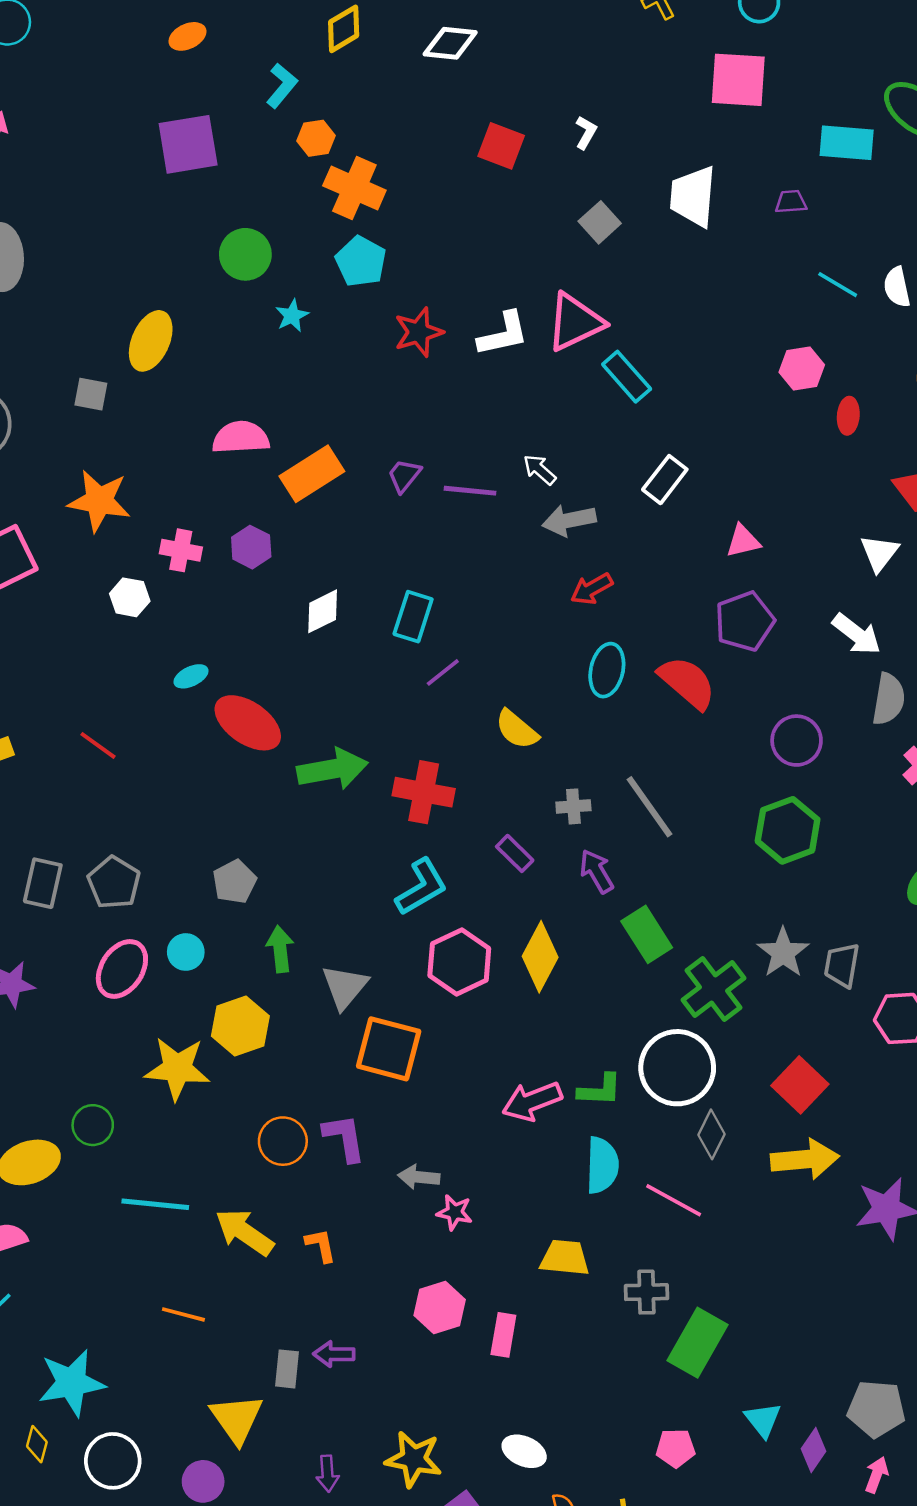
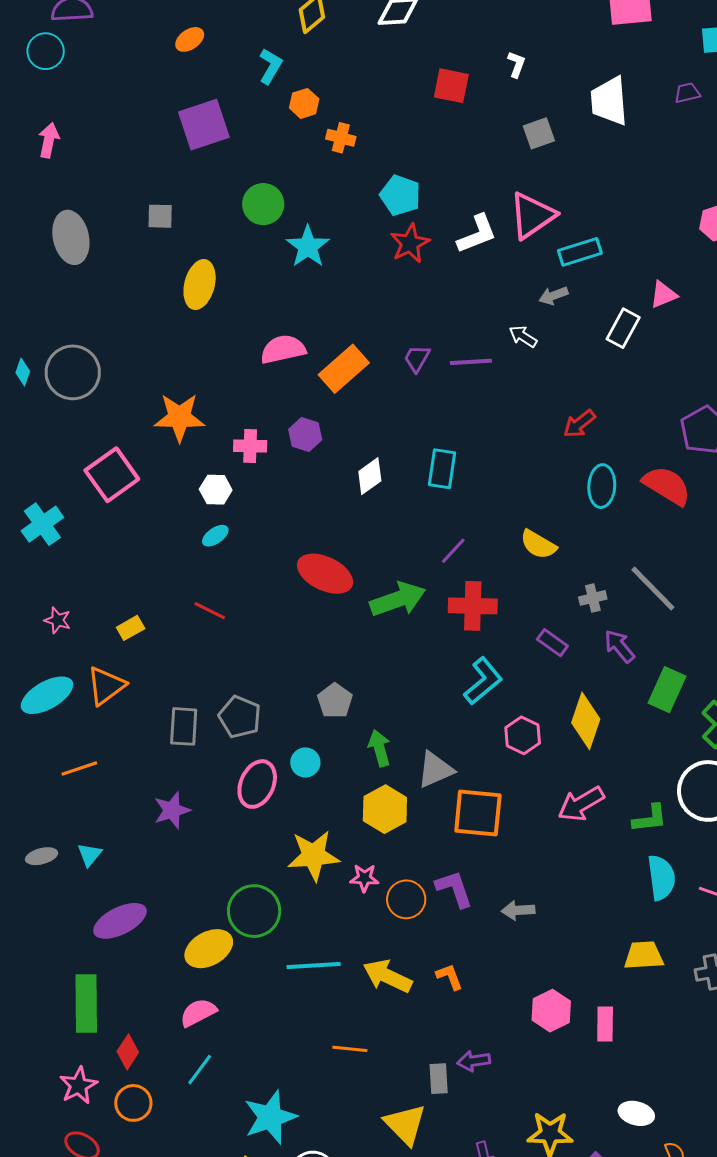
orange cross: (354, 188) -> (341, 138), size x0.6
gray square: (600, 222) -> (539, 133), turned 32
cyan pentagon: (361, 261) -> (400, 195), moved
cyan star: (292, 316) -> (308, 246), size x1.6
cyan rectangle: (627, 377) -> (580, 252), turned -57
gray square: (91, 394) -> (160, 216), moved
gray arrow: (569, 520) -> (553, 296), moved, size x0.7
pink triangle: (743, 541) -> (663, 295), moved
purple line: (443, 672) -> (453, 551), moved
cyan ellipse: (191, 676) -> (215, 536), moved
green rectangle: (647, 934) -> (667, 690), turned 66
pink hexagon: (459, 962) -> (523, 735), size x0.7
gray triangle: (345, 987) -> (435, 770), turned 36
yellow hexagon: (240, 1026) -> (385, 809), moved
pink arrow: (532, 1101) -> (581, 804), moved
green circle: (93, 1125) -> (254, 911), size x1.6
pink star: (455, 1212) -> (364, 878), moved

